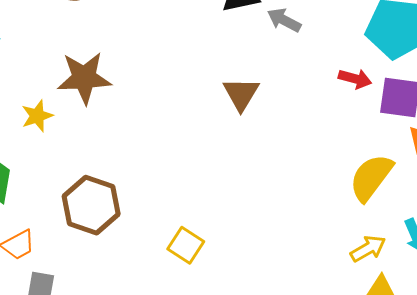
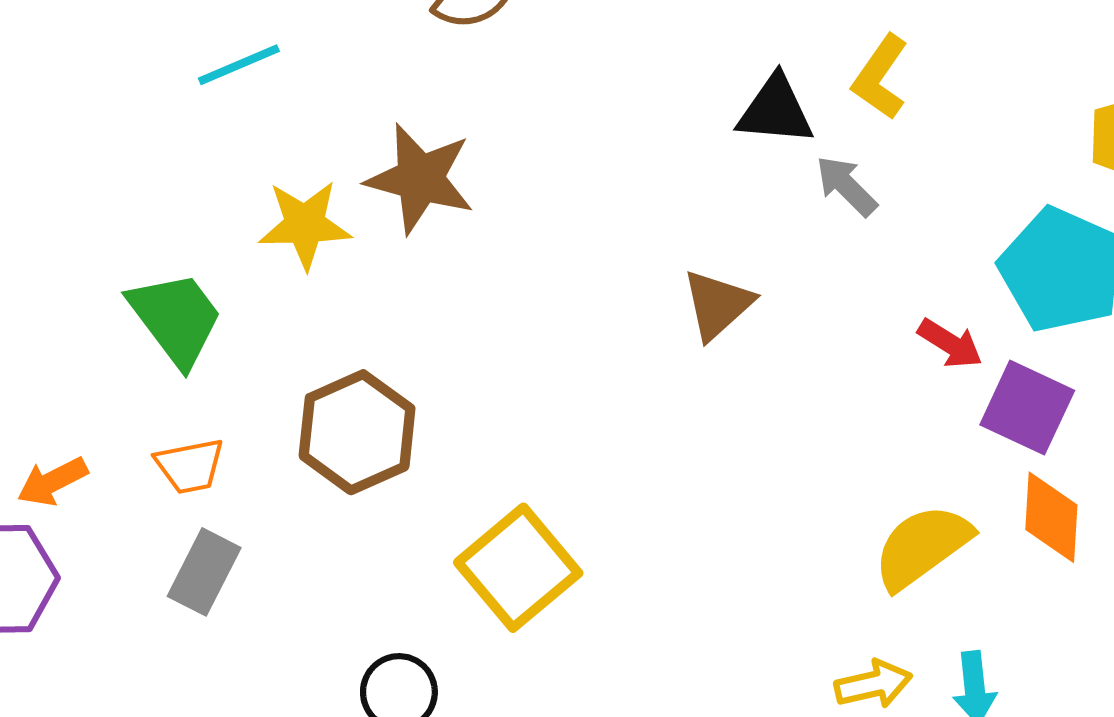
yellow star: (37, 116) -> (305, 225), size x1.4
yellow square: (186, 245) -> (518, 568), size x1.6

